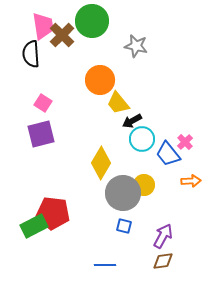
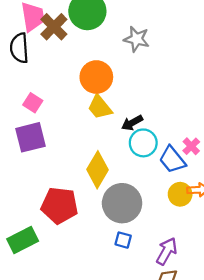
yellow trapezoid: (118, 103) -> (100, 107), moved
yellow circle: (144, 185) -> (180, 194), moved
red pentagon: (53, 213) -> (59, 205), moved

